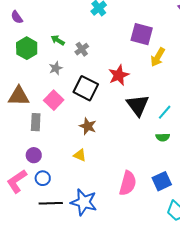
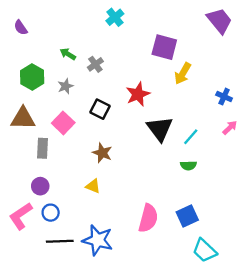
green hexagon: (27, 48) -> (32, 77), moved
black square: (86, 88) -> (100, 109), size x0.7

